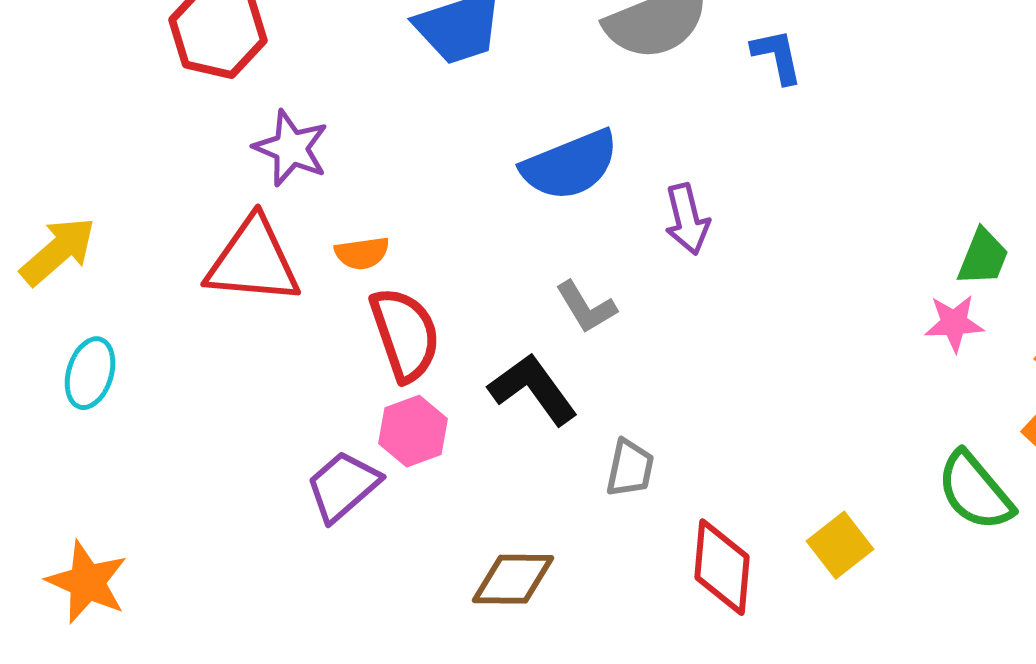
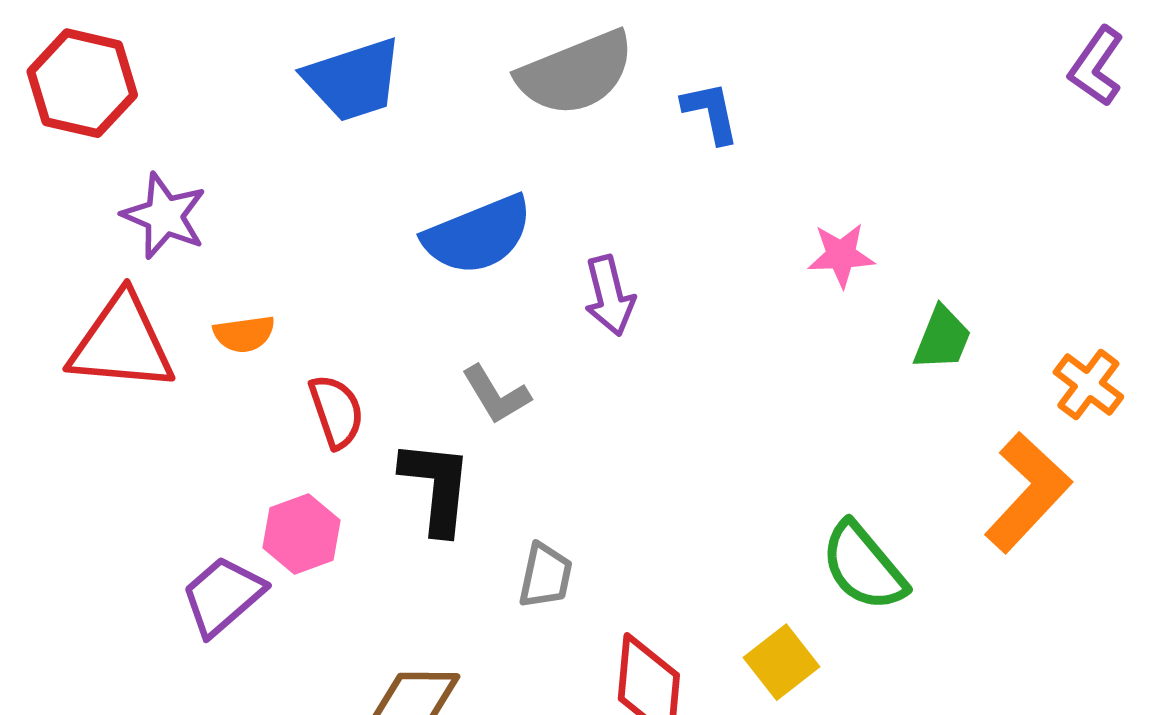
pink star: (954, 323) -> (841, 255), moved
red semicircle: (405, 334) -> (336, 411), moved, size x0.7
black L-shape: (533, 389) -> (436, 487), turned 42
green semicircle: (975, 491) -> (864, 567), moved

